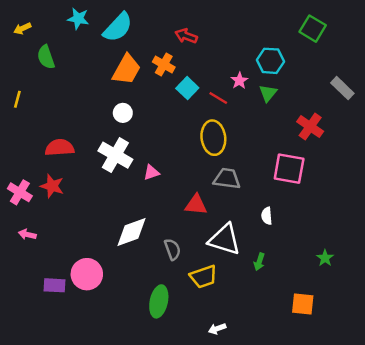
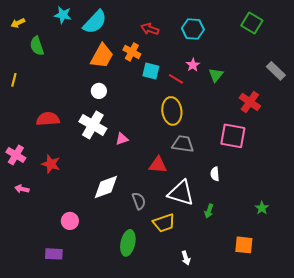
cyan hexagon: (270, 61) -> (193, 29), moved
cyan square: (187, 88) -> (151, 71), turned -30
red star: (52, 186) -> (51, 164), moved
pink circle: (87, 274) -> (70, 221), size x0.7
purple rectangle: (55, 285) -> (54, 254), moved
white arrow: (217, 329) -> (186, 258), moved, turned -88

